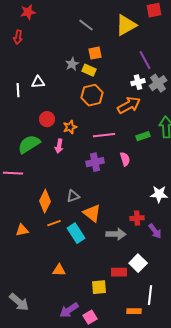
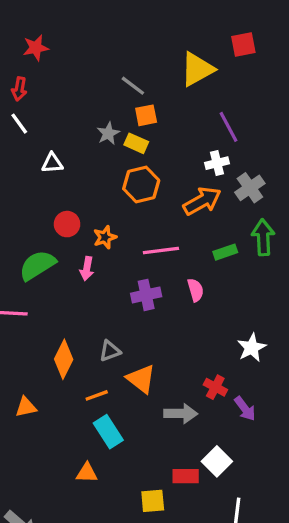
gray line: (86, 25) -> (133, 86), moved
gray cross: (158, 83) -> (250, 188), moved
white line: (18, 90) -> (19, 124), moved, turned -32
white star: (159, 194) -> (252, 348), turned -30
red cross: (137, 218) -> (215, 387), turned 32
orange line: (54, 223) -> (97, 395), moved
cyan rectangle: (76, 233) -> (108, 432), moved

